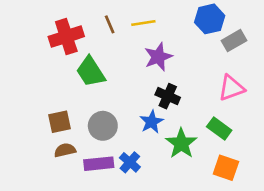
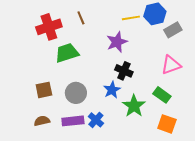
yellow line: (143, 23) -> (131, 18), moved
green trapezoid: (91, 72) -> (67, 53), turned 105
brown semicircle: (65, 150) -> (42, 121), moved

